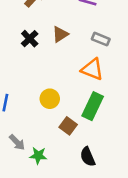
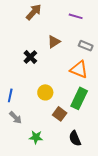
black cross: (30, 39) -> (30, 57), moved
gray arrow: (17, 142) -> (16, 118), moved

